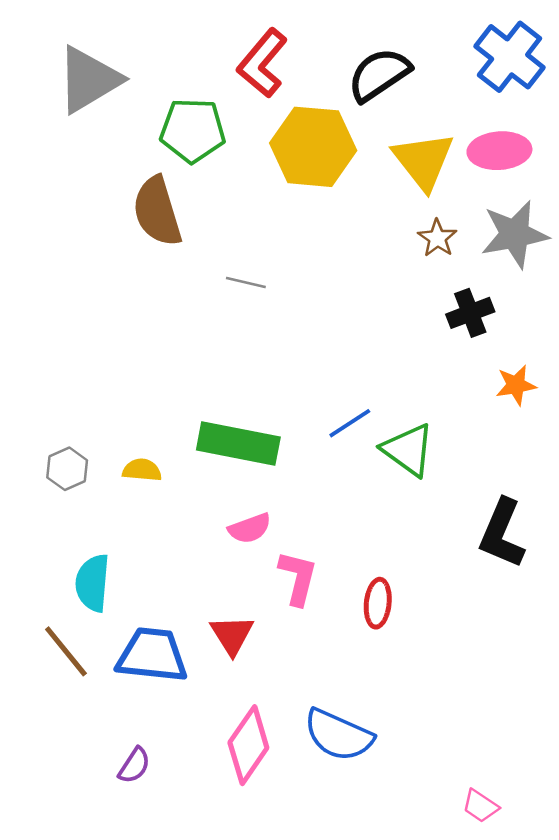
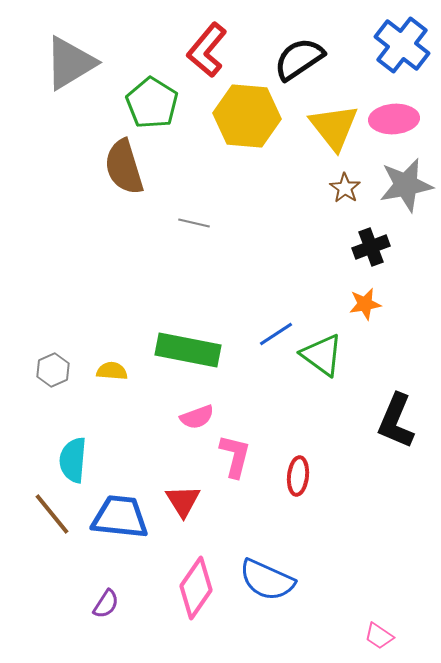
green pentagon: (193, 130) -> (152, 103), turned 30
orange star: (516, 385) -> (365, 304), moved

